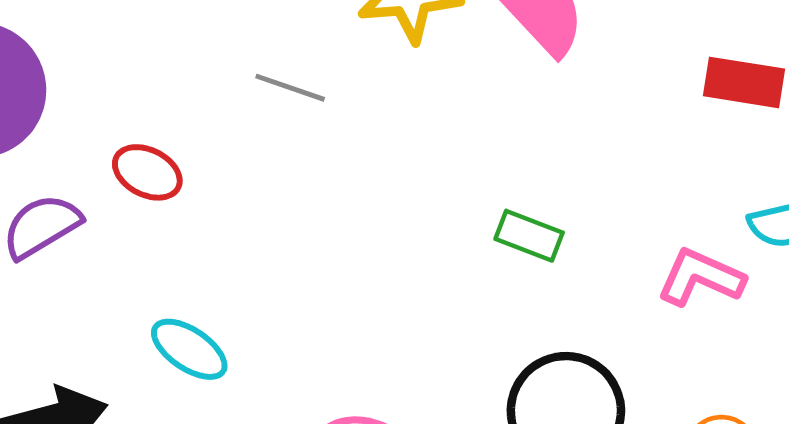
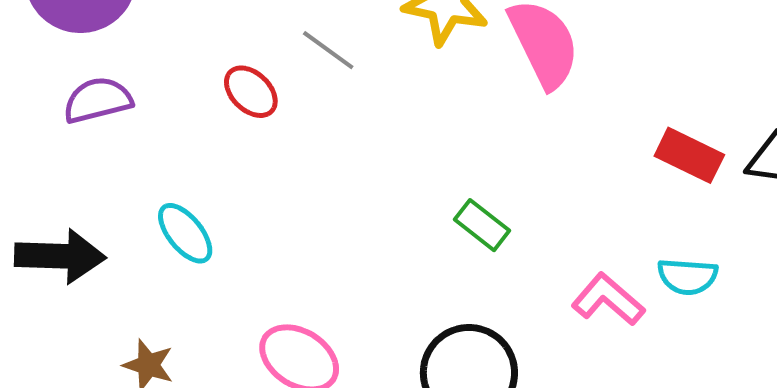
red ellipse: (147, 172) -> (251, 92), moved

